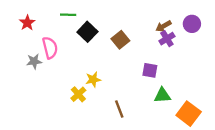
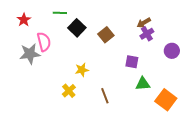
purple circle: (192, 24) -> (172, 51), moved
gray star: (34, 61) -> (30, 54), size x1.5
yellow cross: (78, 94) -> (69, 91), moved

